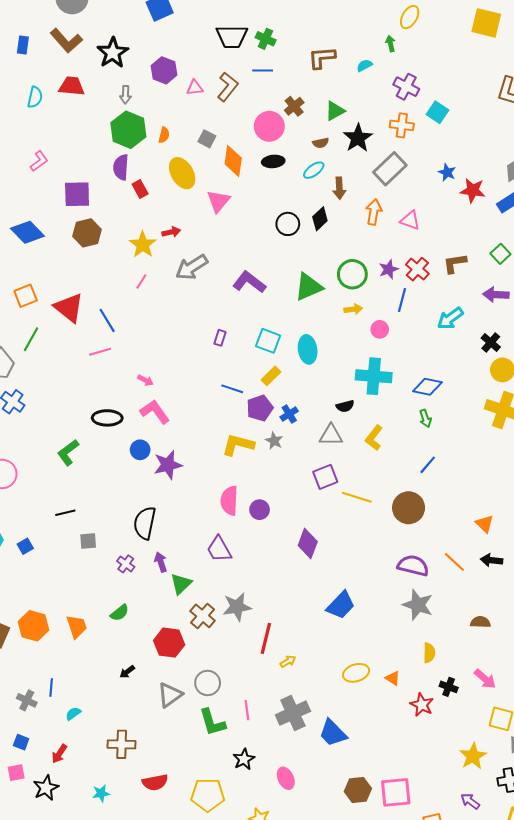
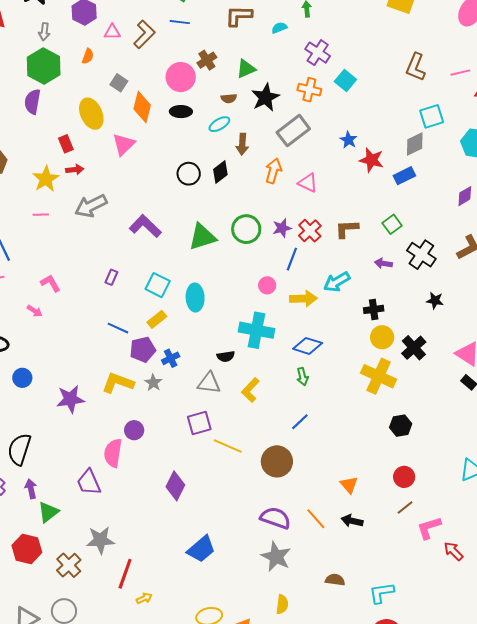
orange semicircle: (164, 135) -> (88, 56), moved
red rectangle: (140, 189) -> (66, 144), moved
pink line: (141, 281) -> (41, 215), turned 49
purple arrow: (496, 295) -> (383, 263), size x0.7
yellow arrow: (353, 309) -> (303, 299), moved, size x1.5
black cross: (491, 342) -> (374, 309), turned 36
pink L-shape: (155, 412) -> (50, 283), moved, size x0.7
purple star: (168, 465) -> (70, 399), moved
pink semicircle: (229, 501) -> (113, 453), moved
purple circle: (260, 510) -> (134, 430), moved
brown cross: (203, 616) -> (69, 565), moved
red hexagon: (169, 643) -> (27, 549), moved

